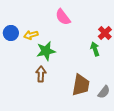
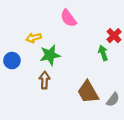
blue circle: (11, 33) -> (12, 61), moved
brown trapezoid: (81, 85) -> (88, 92), turned 140

